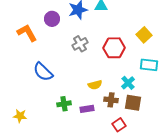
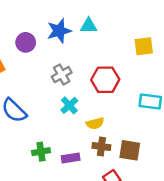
yellow square: (144, 35) -> (144, 46), moved, turned 35
cyan cross: (128, 83) -> (69, 105), moved
yellow semicircle: (95, 85) -> (95, 123), moved

